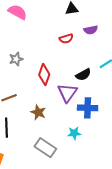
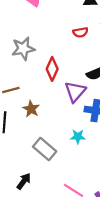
gray star: (16, 59) -> (23, 49), size x1.5
brown star: (38, 112) -> (31, 109), moved

